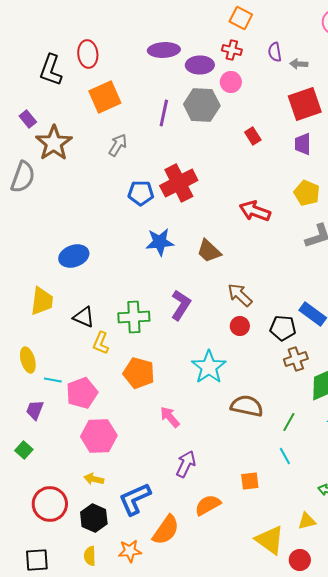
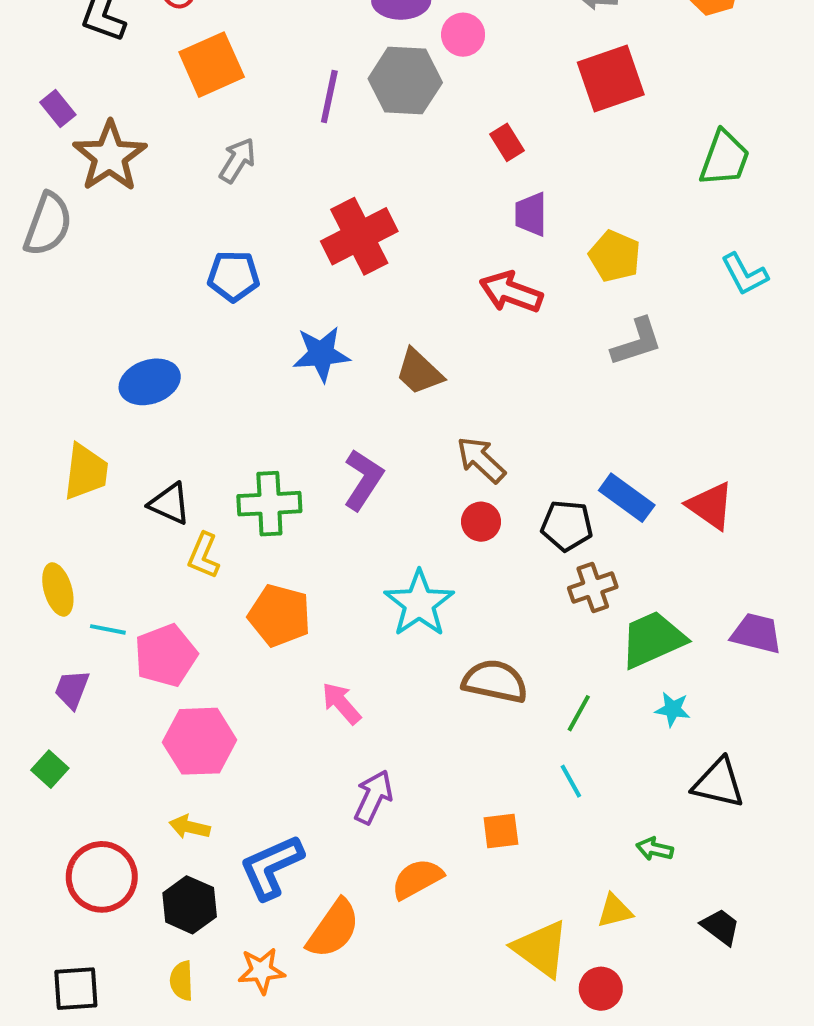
purple trapezoid: (303, 144) -> (531, 214), moved
blue pentagon: (141, 193) -> (234, 276), moved

